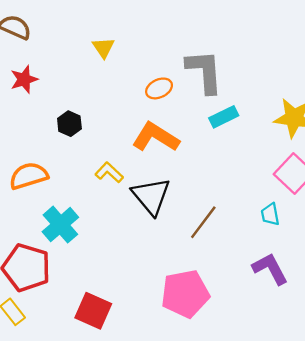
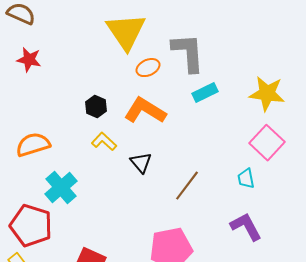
yellow triangle: (103, 48) -> (126, 32), moved, size x2.0
red star: (24, 79) -> (29, 60), turned 30
black hexagon: (69, 124) -> (96, 107), moved
black triangle: (151, 196) -> (141, 163), size x0.6

